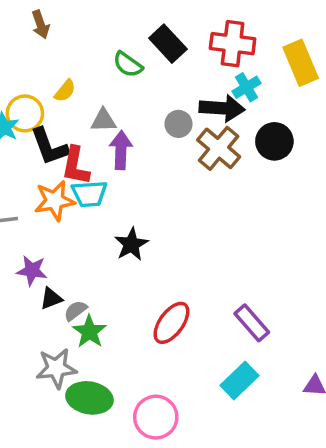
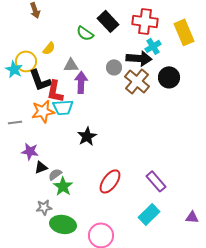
gray star: (56, 368) -> (44, 207), size x0.7

